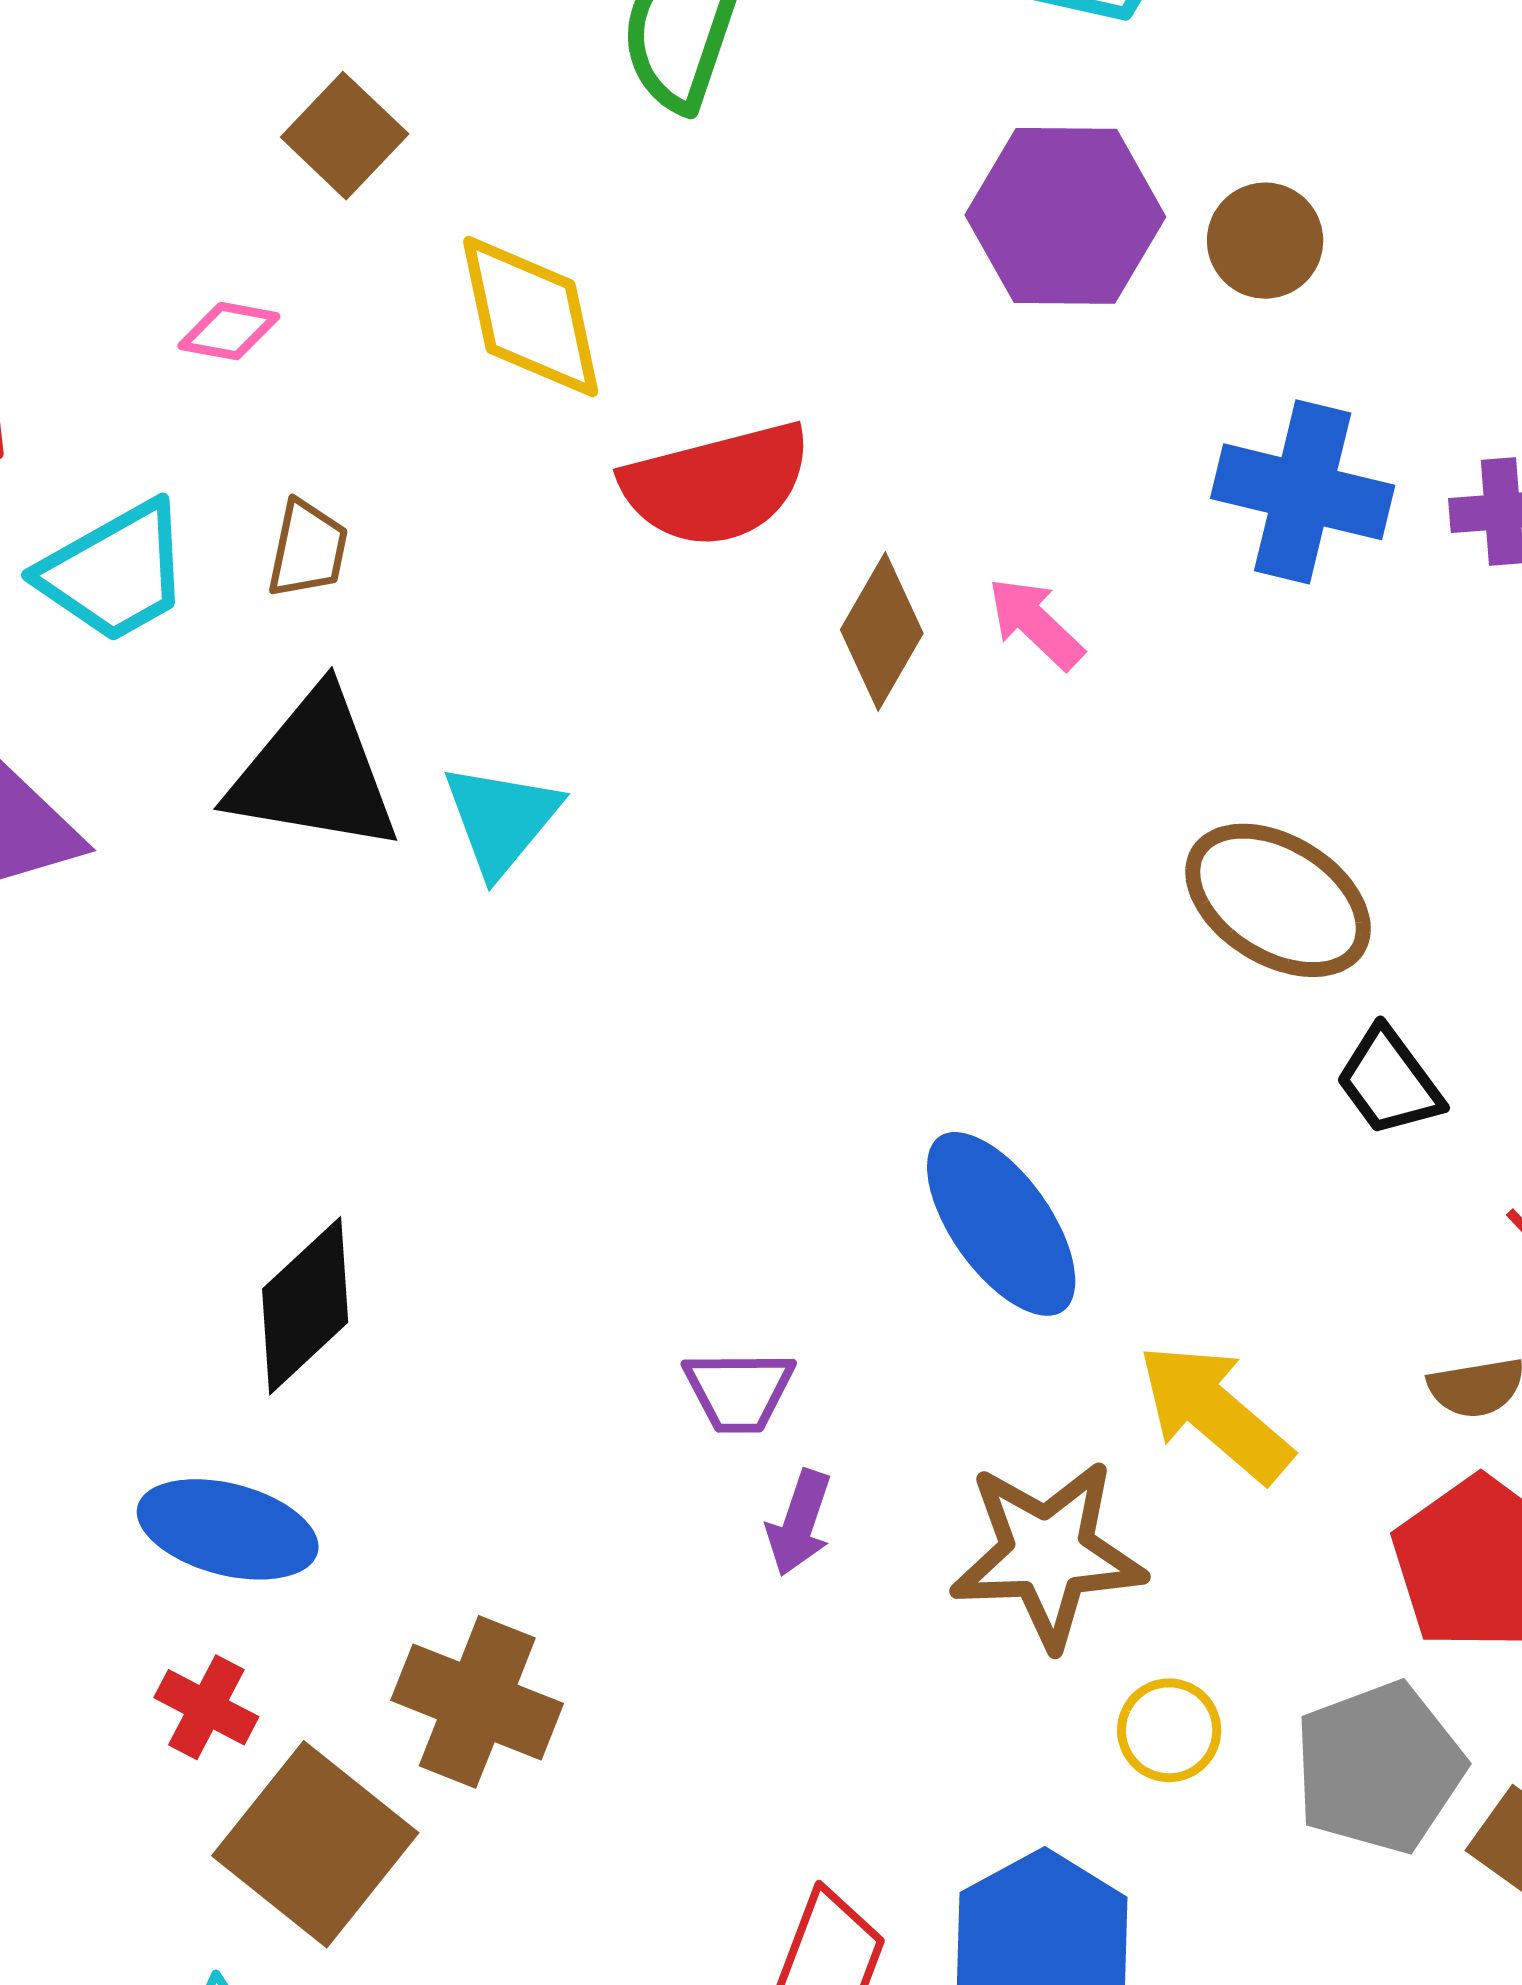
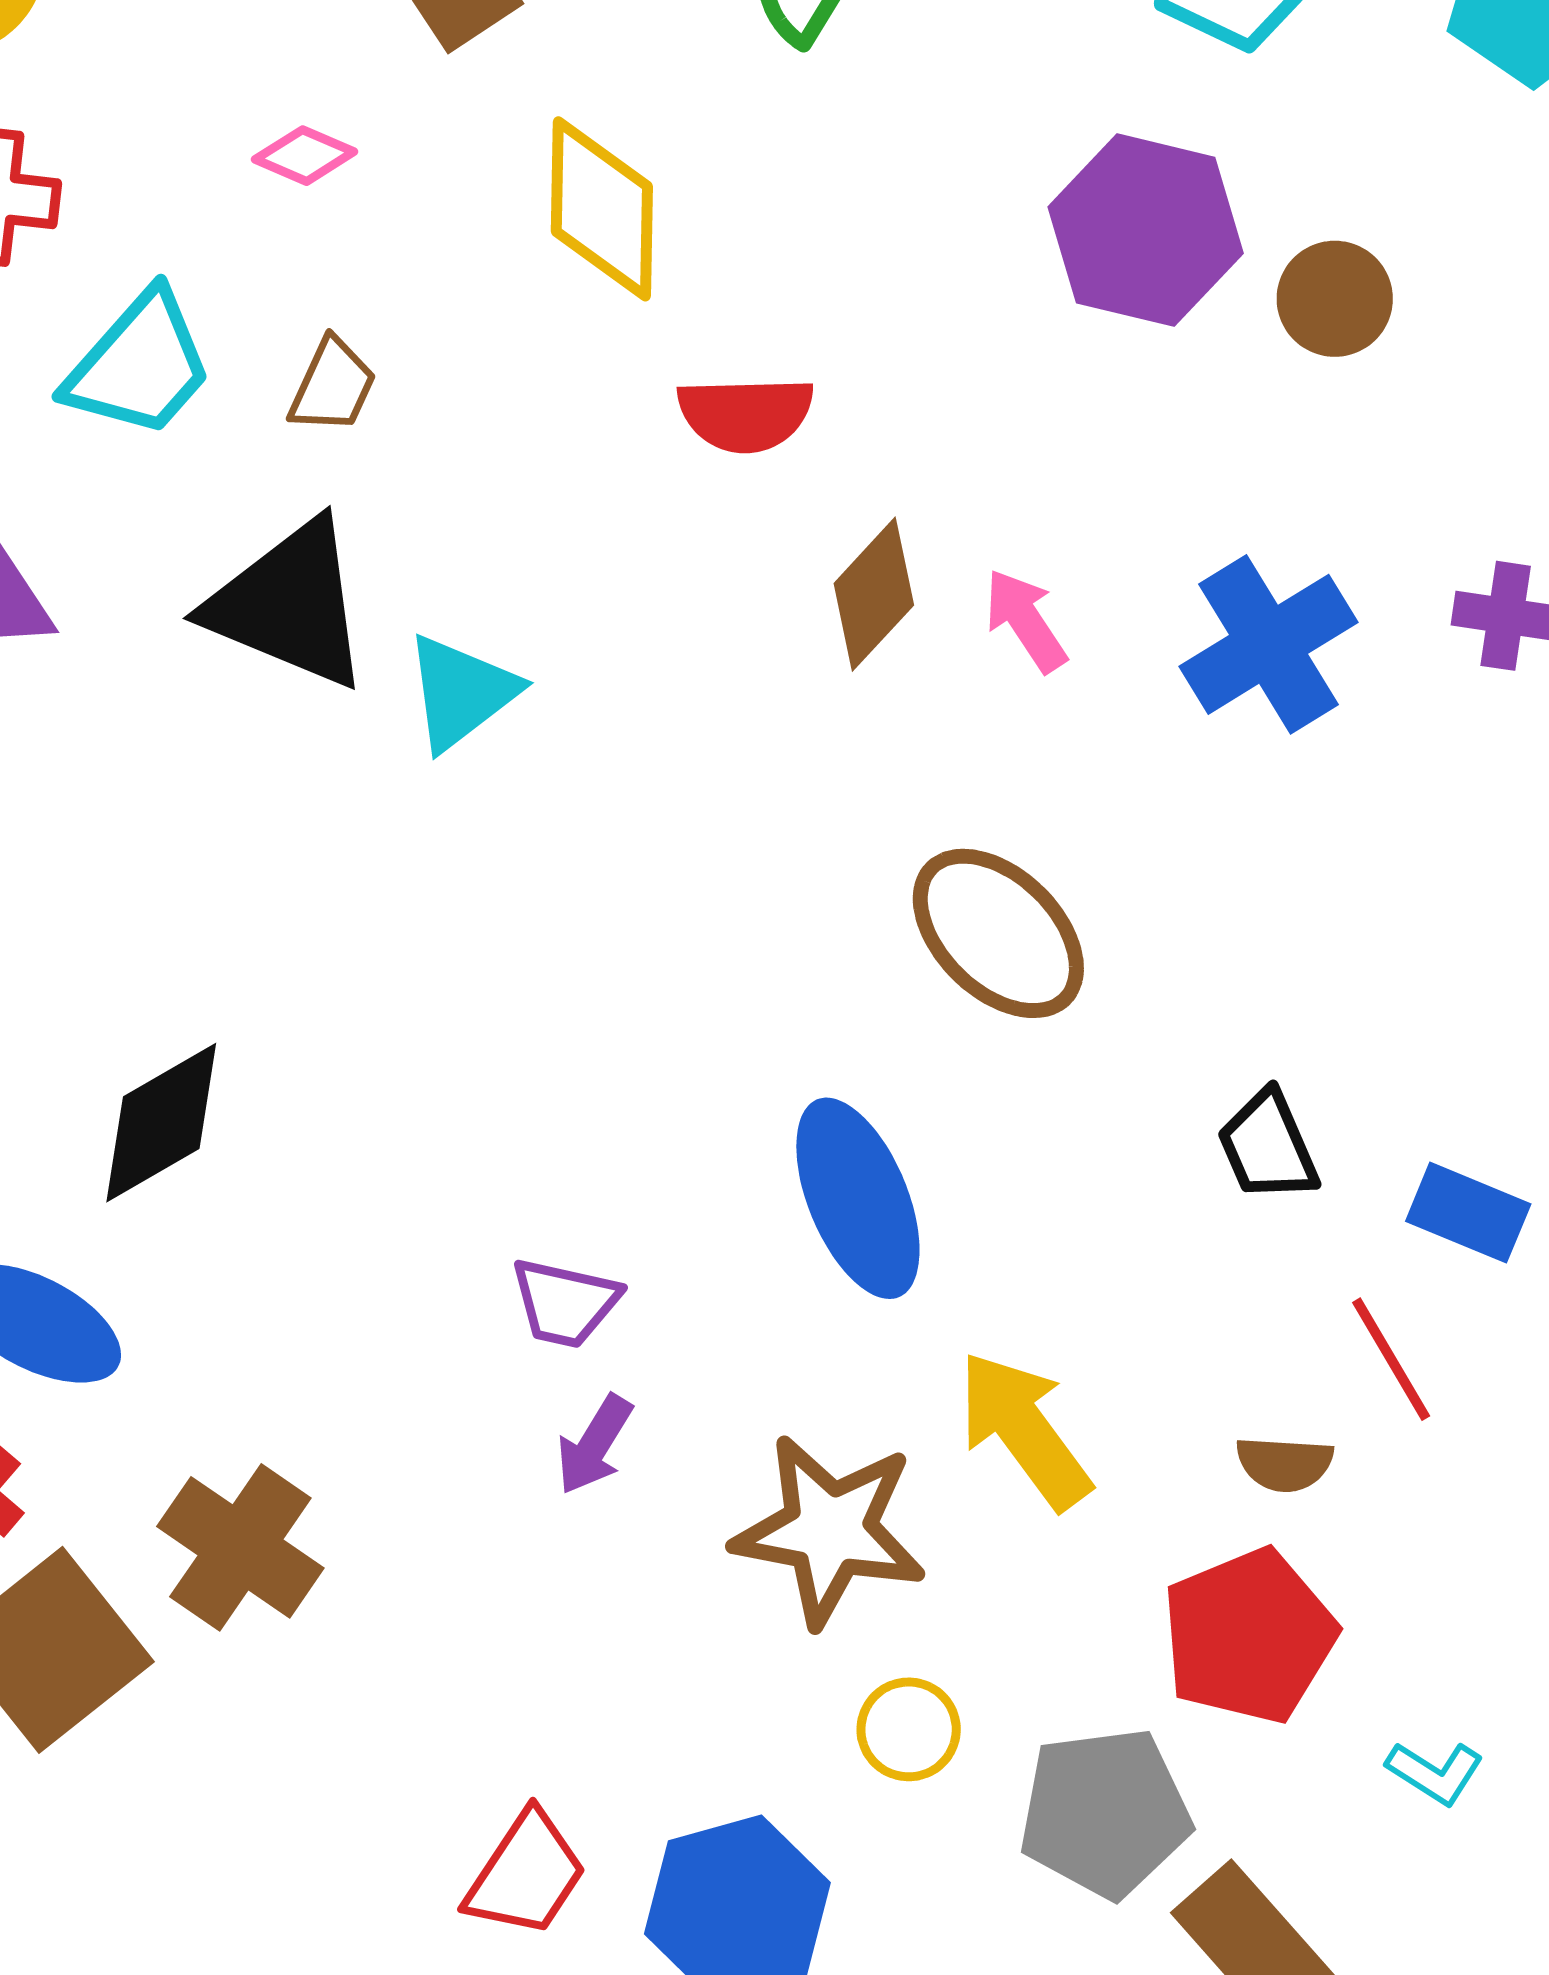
red semicircle: (717, 484) -> (746, 414), size x0.7
blue cross: (1303, 492) -> (1269, 644), moved, turned 32
cyan trapezoid: (115, 572) -> (139, 365), turned -32
brown ellipse: (1278, 900) -> (998, 933), moved

